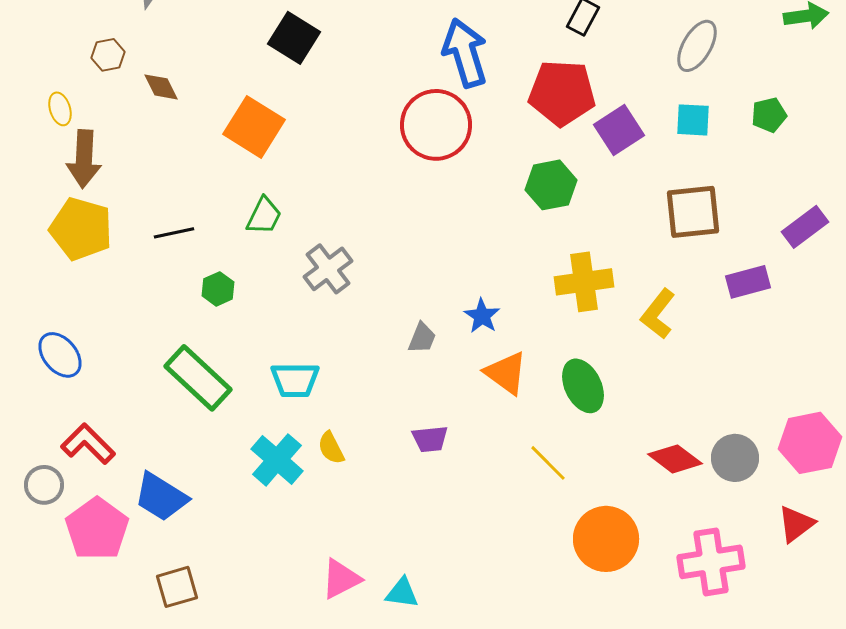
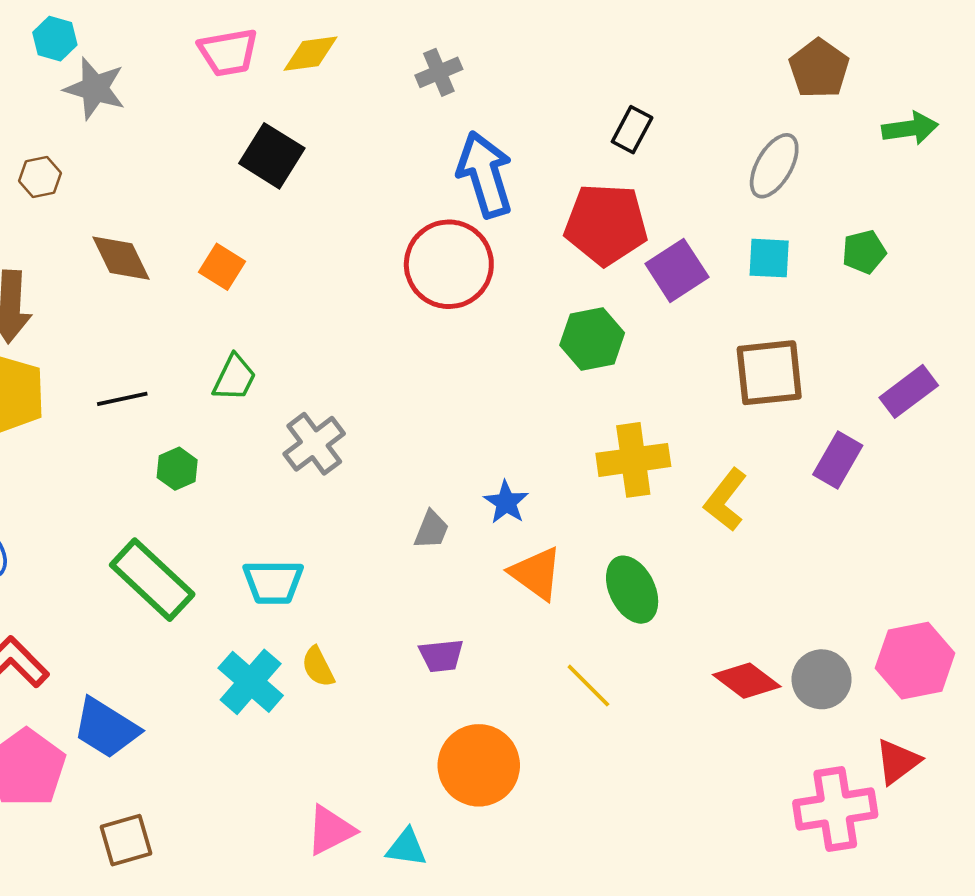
brown diamond: (161, 87) -> (121, 258), moved, size x1.4
orange square: (254, 127) -> (222, 267), size x0.6
purple rectangle: (748, 282) -> (838, 460), turned -45
orange circle: (606, 539) -> (479, 765), moved
pink cross: (711, 562) -> (835, 809), moved

